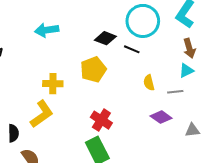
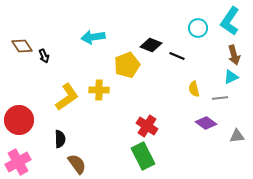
cyan circle: (143, 21) -> (198, 28), moved, size x0.6
yellow pentagon: (93, 69) -> (127, 65), moved
yellow L-shape: (42, 114) -> (67, 97), moved

